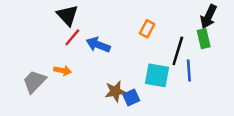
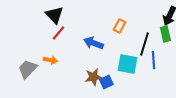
blue arrow: (98, 45) -> (93, 43), moved

